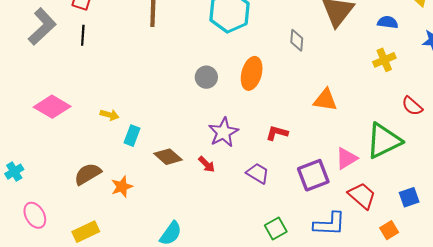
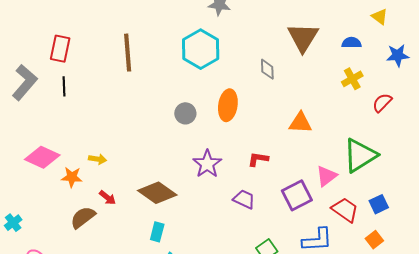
red semicircle: (412, 106) -> (382, 103), moved, turned 100
cyan rectangle: (132, 136) -> (157, 232), moved
brown diamond: (168, 157) -> (157, 193), size x1.4
red arrow: (207, 164) -> (107, 197), moved
orange star: (122, 187) -> (72, 177), moved, turned 30
blue square: (409, 197) -> (379, 204), moved

